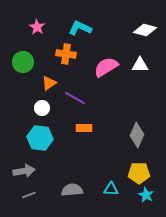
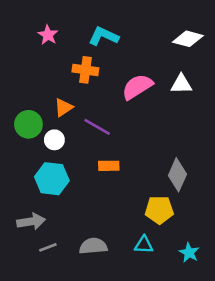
green circle: (23, 62) -> (28, 124), moved
yellow pentagon: (139, 173) -> (159, 210), moved
gray line: (29, 195) -> (48, 247), moved

